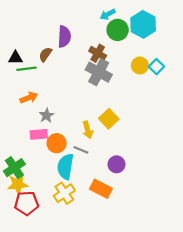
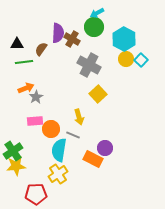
cyan hexagon: (143, 24) -> (124, 39), moved
green circle: (118, 30) -> (94, 27), moved
brown cross: (98, 53) -> (72, 39), moved
black triangle: (15, 58) -> (17, 44), moved
gray star: (47, 115) -> (36, 97), moved
yellow square: (109, 119) -> (98, 94), moved
orange rectangle: (101, 189) -> (93, 159), moved
red pentagon: (27, 203) -> (36, 194), moved

